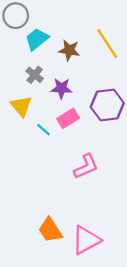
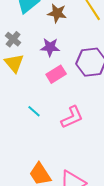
gray cross: (35, 75) -> (13, 39), moved
cyan line: (44, 130) -> (34, 111), moved

